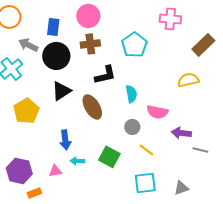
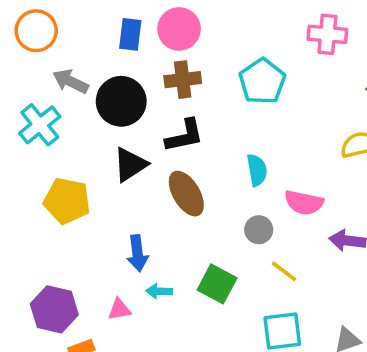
blue rectangle: (53, 27) -> (130, 34), moved
black L-shape: (105, 75) -> (185, 136), moved
yellow pentagon: (26, 111) -> (67, 201), turned -30

